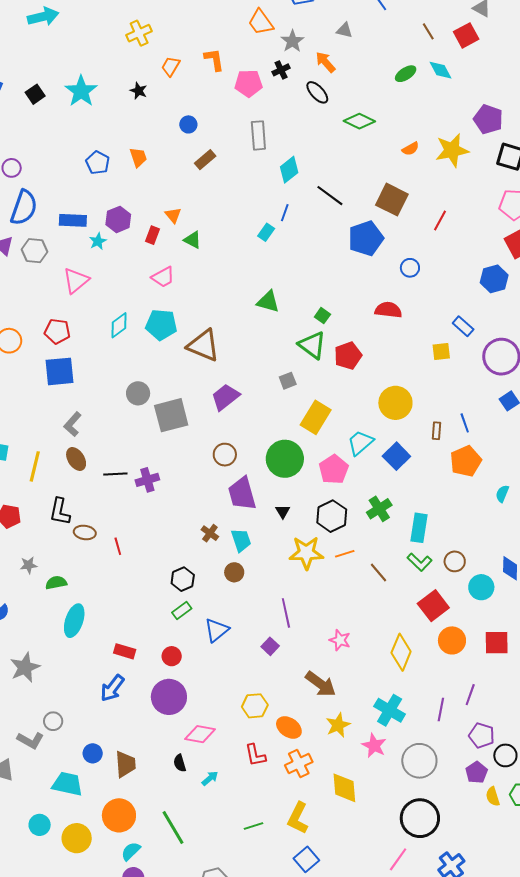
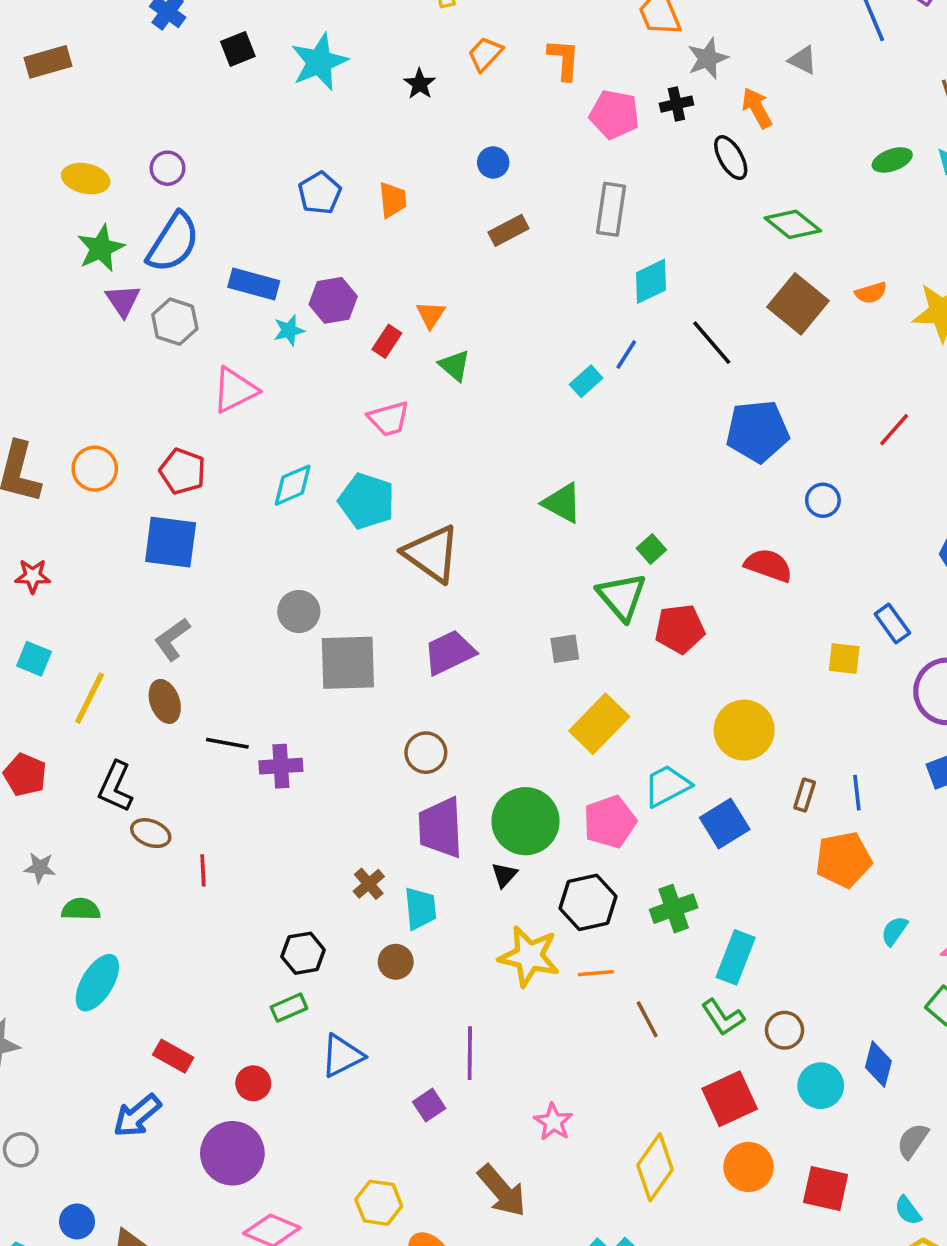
brown square: (392, 200) -> (798, 304), moved
green circle: (285, 459) -> (525, 821), moved

